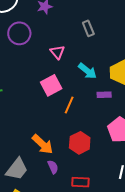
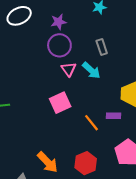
purple circle: (19, 33) -> (59, 45), moved
cyan arrow: (87, 71) -> (91, 70), moved
orange line: (69, 105) -> (91, 123), moved, turned -66

